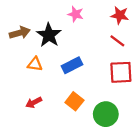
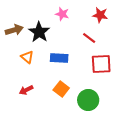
red line: (117, 41) -> (89, 38), moved
orange triangle: (35, 64) -> (27, 57), turned 32
blue rectangle: (72, 65) -> (59, 58), turned 30

